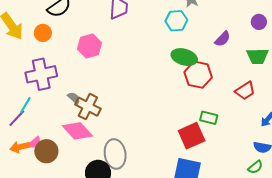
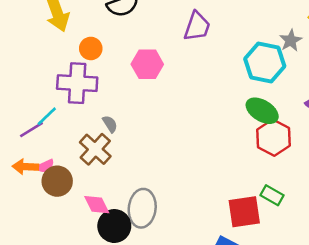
cyan hexagon: (176, 21) -> (265, 62), size x1.4
orange circle: (43, 33) -> (91, 48), moved
brown cross: (88, 107) -> (95, 149), moved
pink diamond: (77, 131) -> (97, 205), moved, size x0.7

